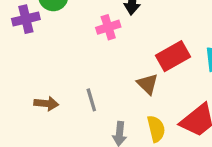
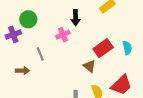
gray line: (91, 100) -> (40, 54), moved
brown arrow: (46, 103) -> (22, 71), moved

